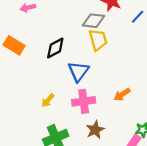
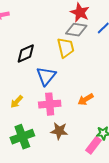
gray diamond: (94, 21) -> (76, 30), moved
brown star: (95, 130) -> (59, 131), turned 30

